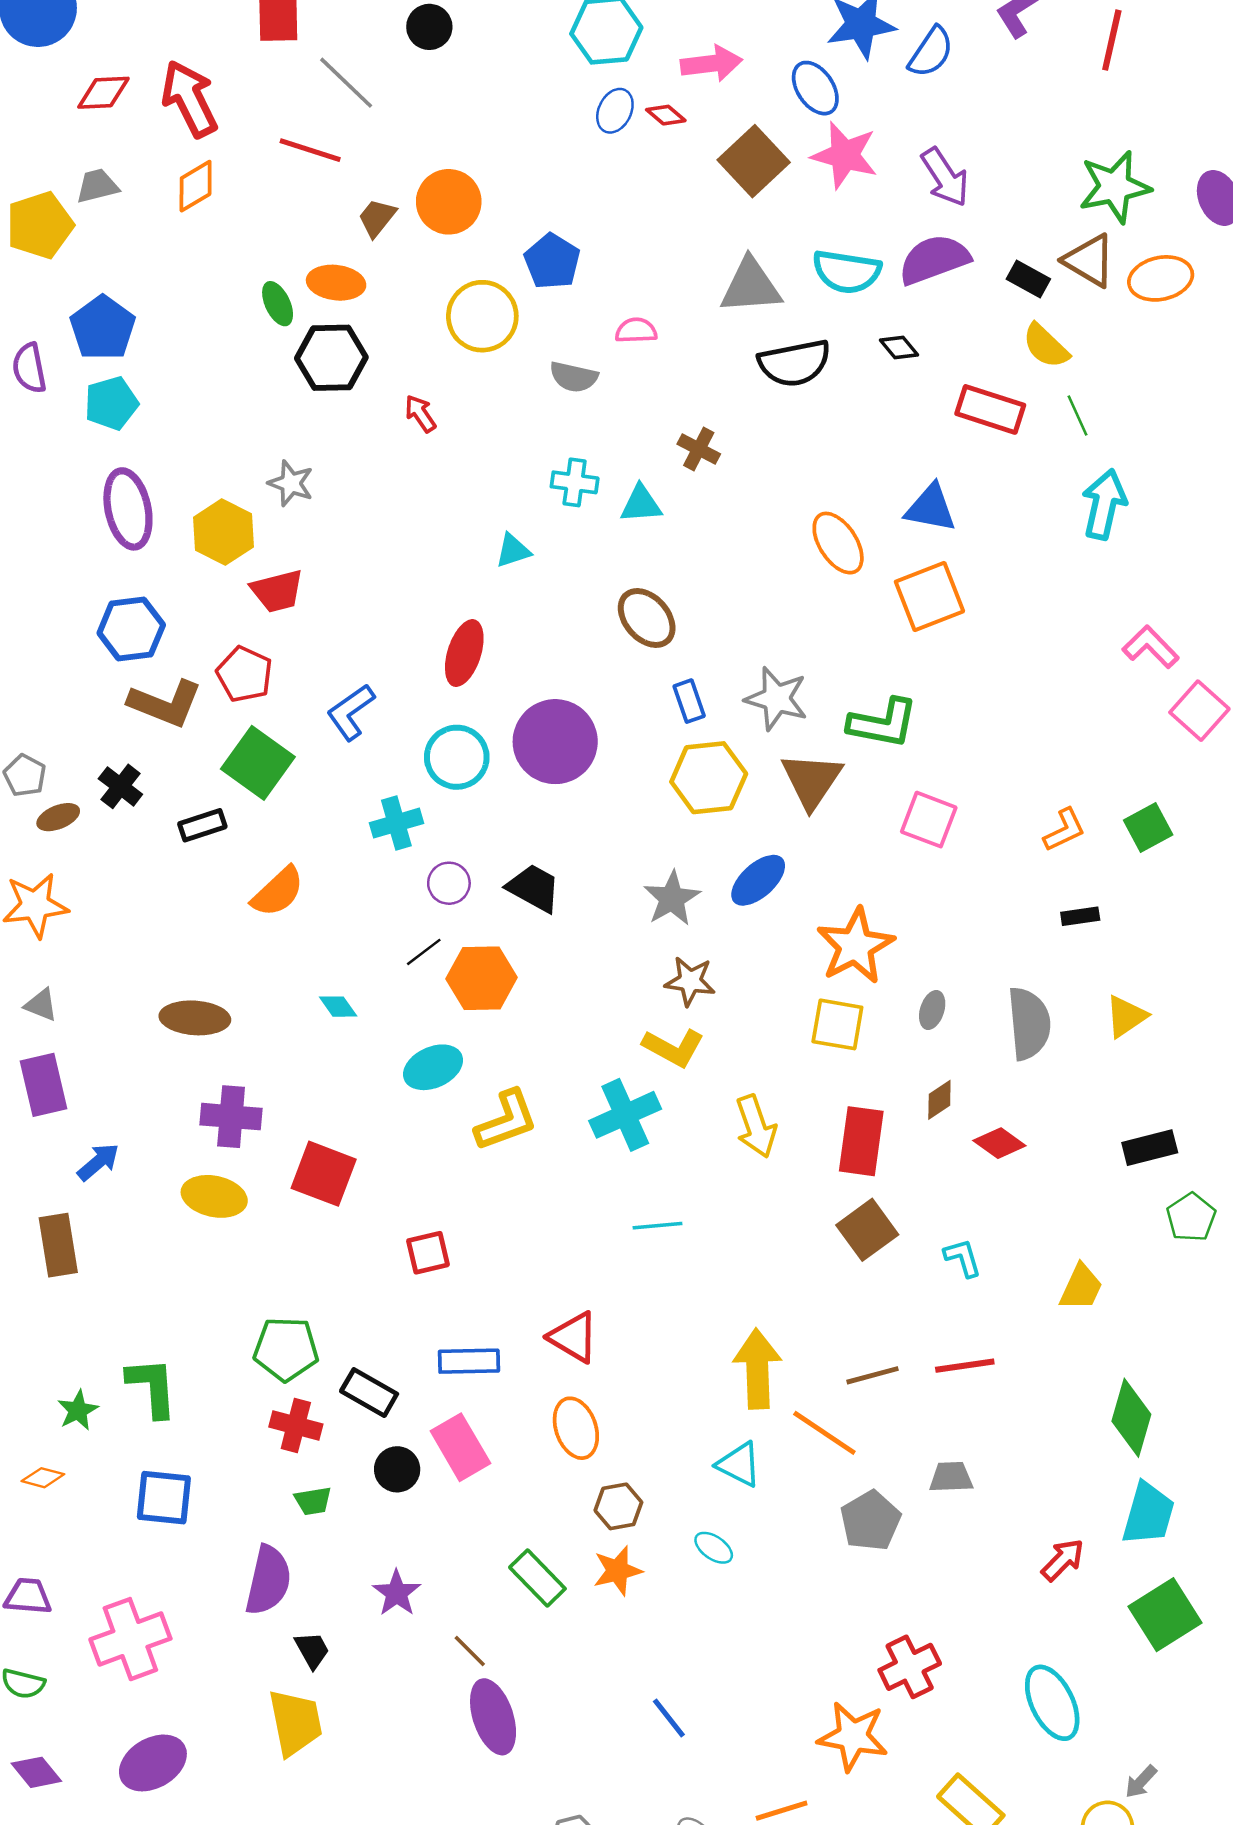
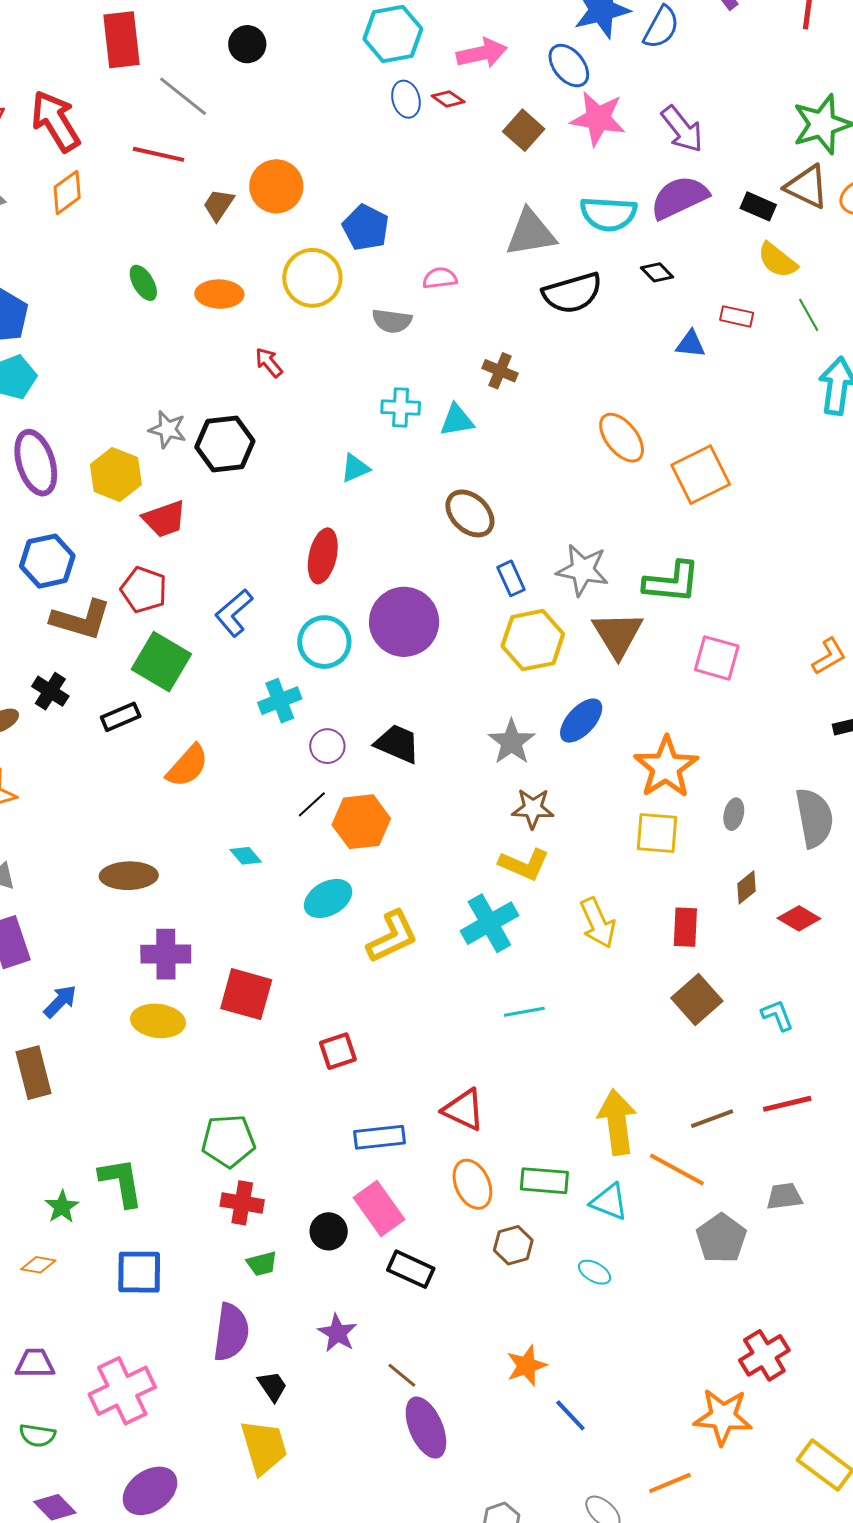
blue ellipse: (615, 111) -> (406, 99), turned -36
brown square: (754, 161) -> (524, 130), size x0.7
orange ellipse: (336, 283) -> (219, 294), moved
black hexagon: (331, 358) -> (225, 444), moved
red rectangle: (990, 409) -> (737, 316), size x0.6
blue triangle: (931, 508) -> (691, 344), moved, size x0.7
red rectangle: (861, 1141) -> (685, 927), size x0.7
black rectangle: (369, 1393) -> (411, 1269), moved
orange star: (618, 1571) -> (526, 1366), moved
green rectangle: (537, 1578) -> (544, 1181), moved, turned -36

